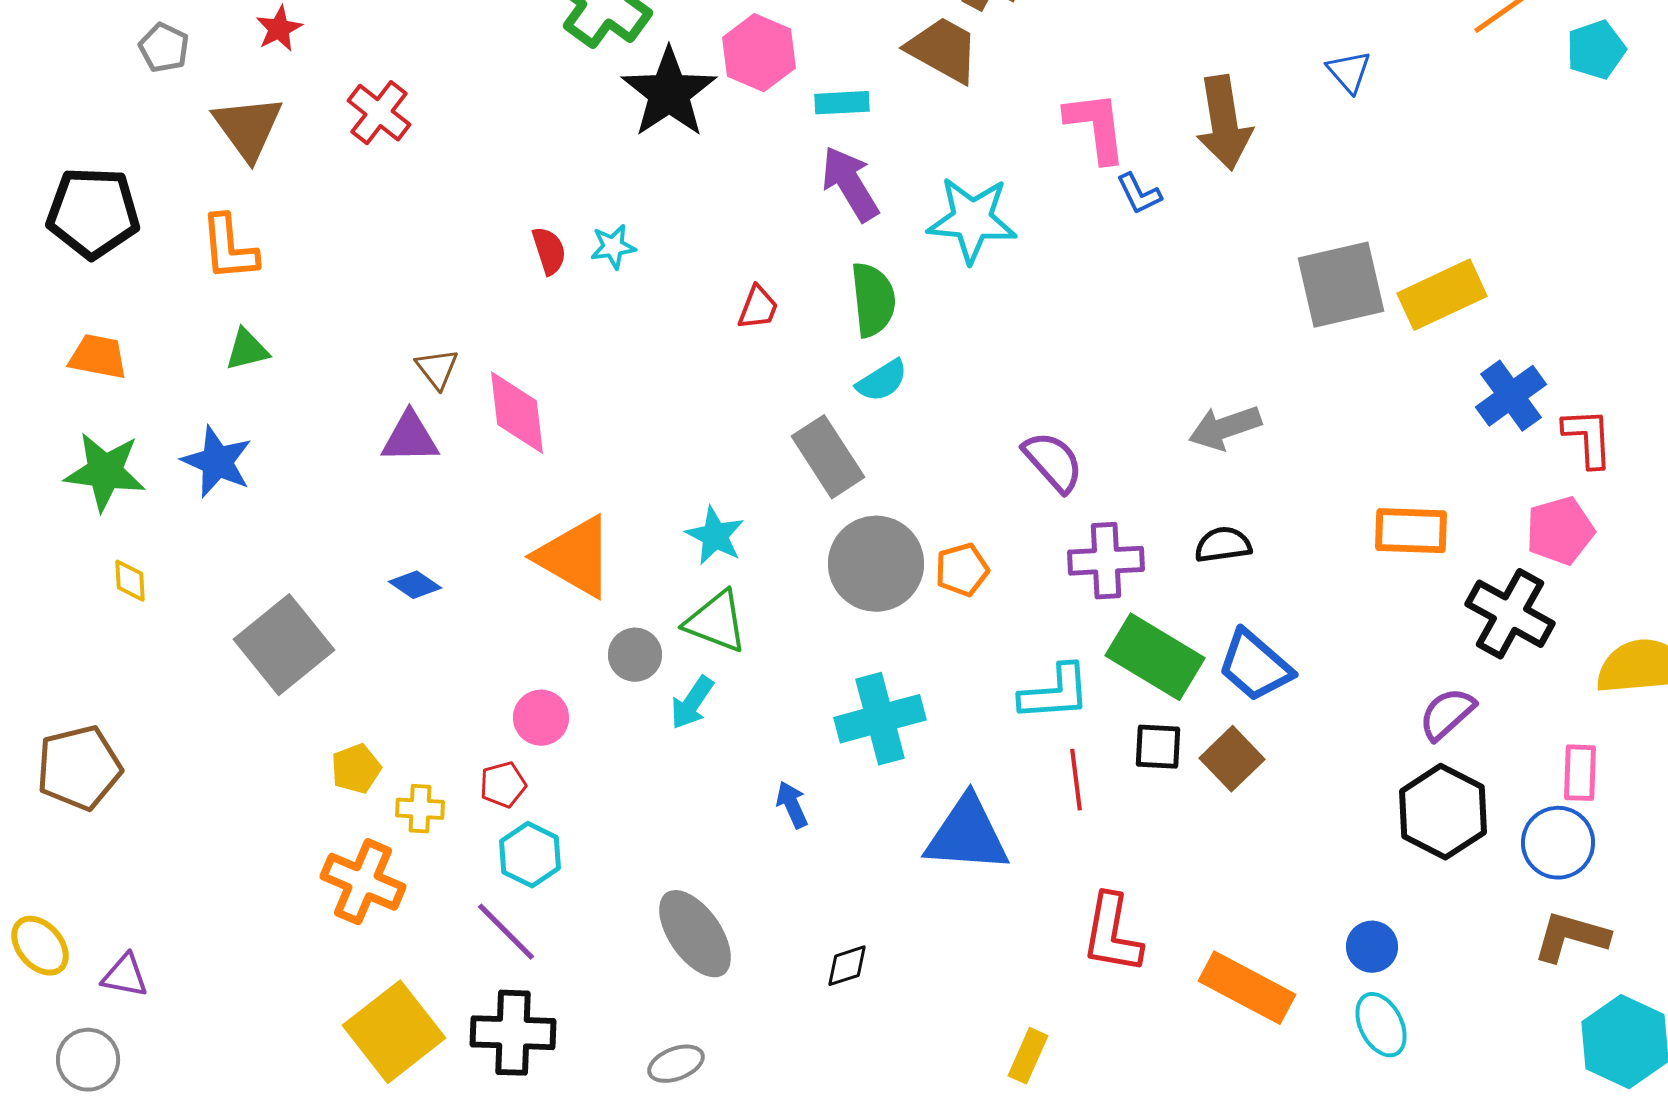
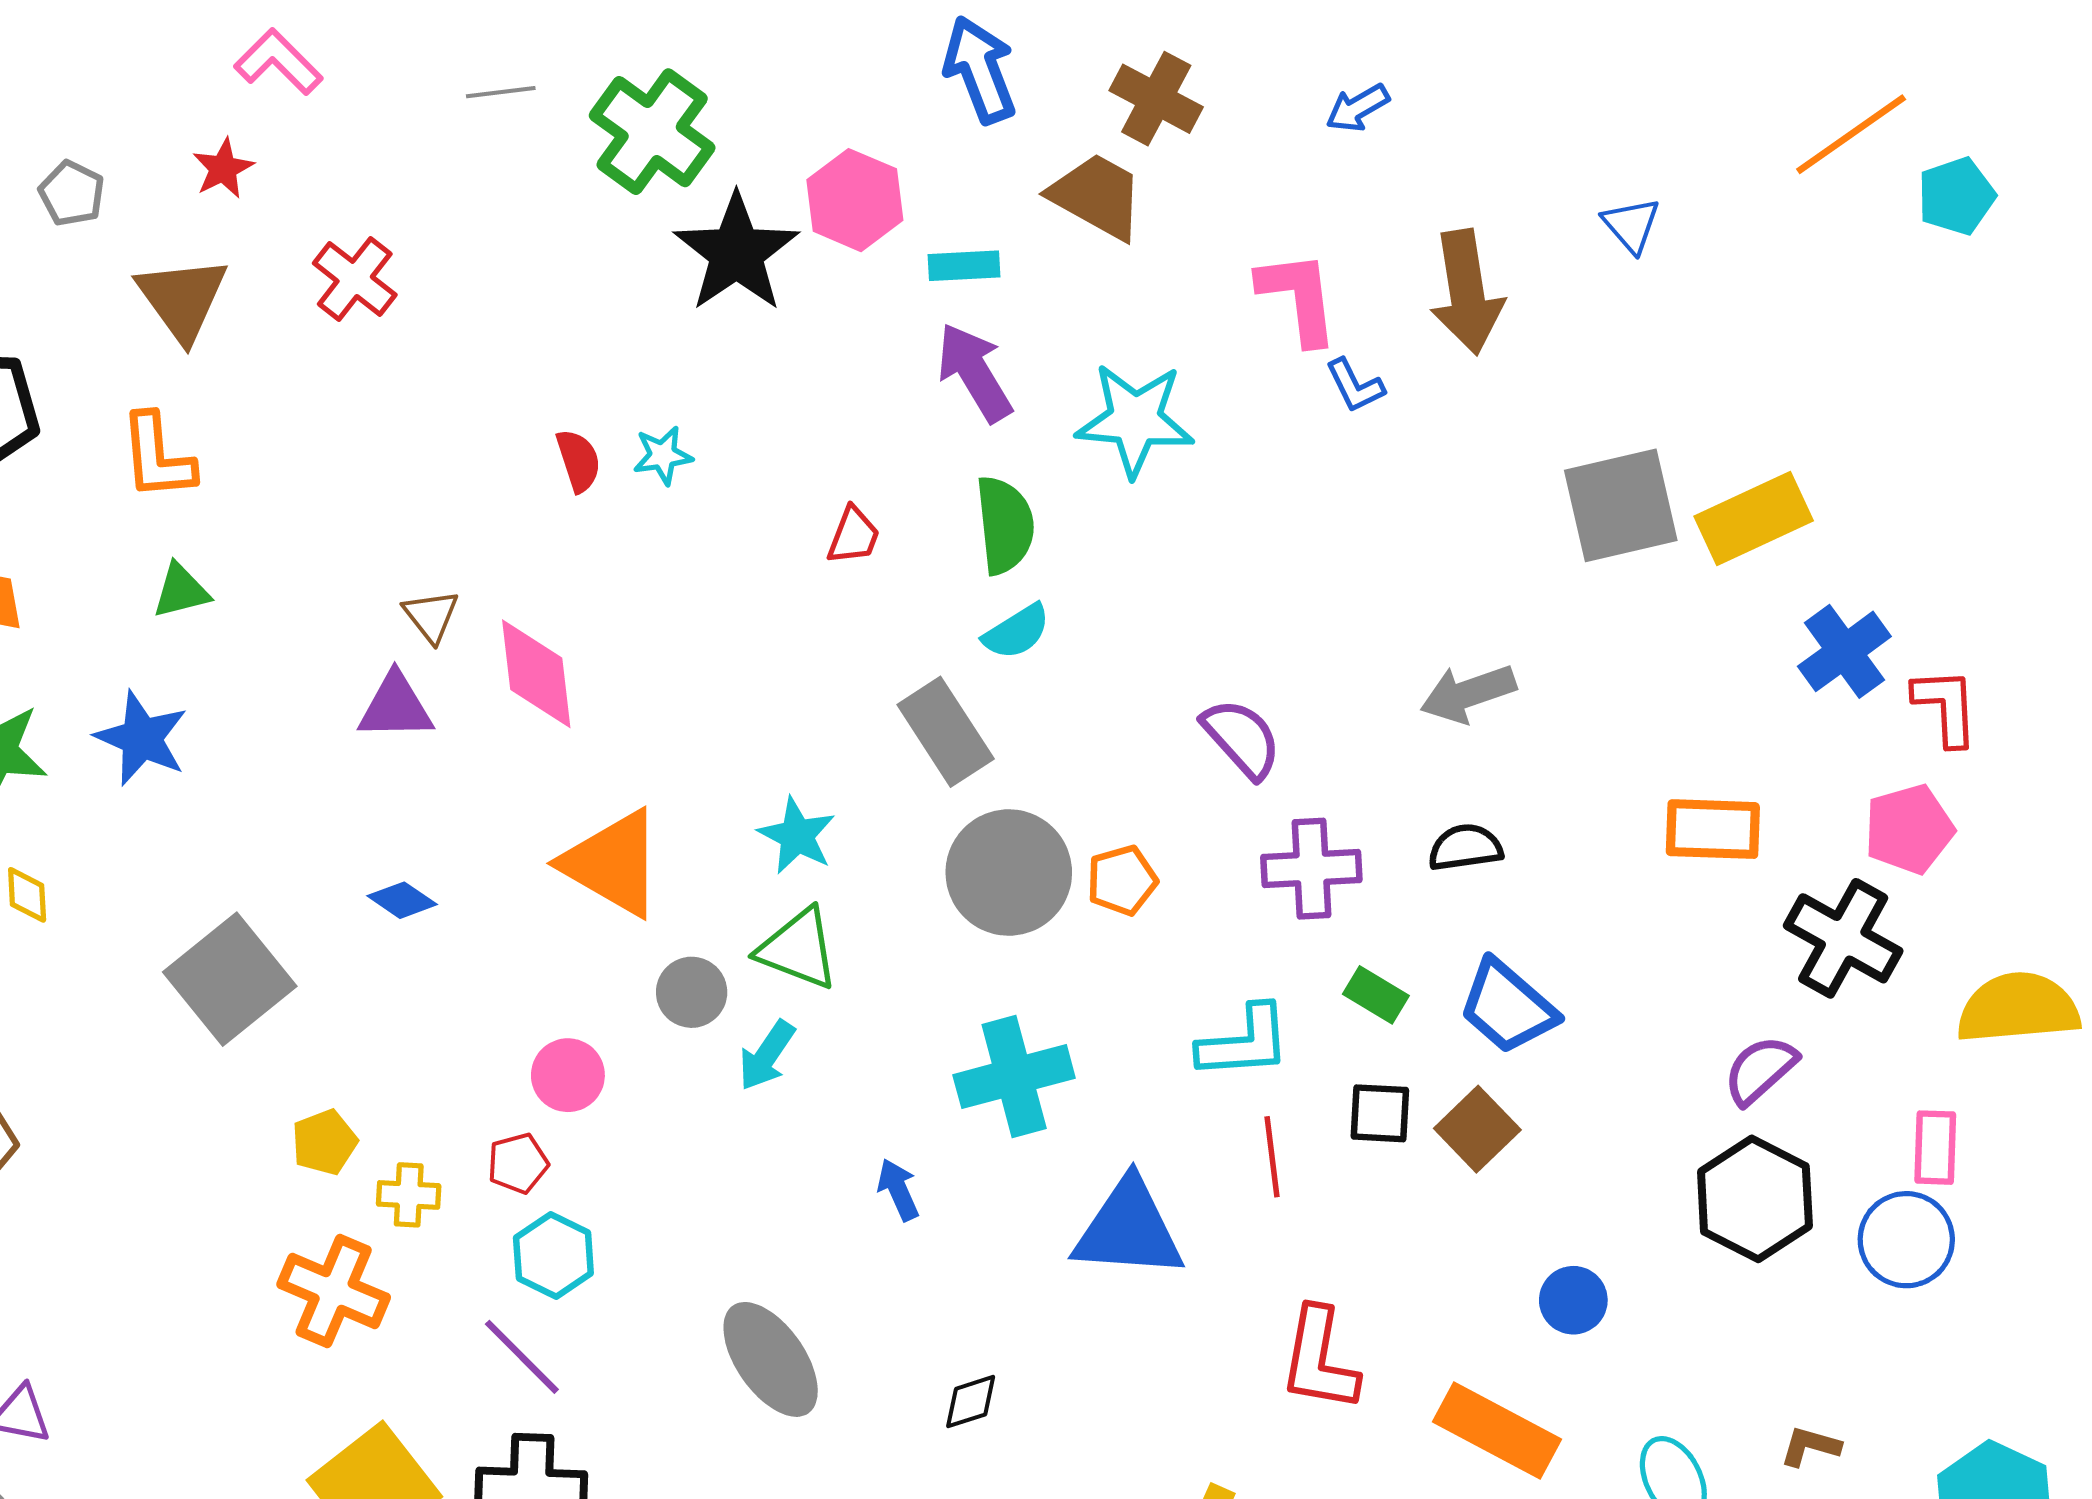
green rectangle: (1155, 657) -> (1376, 995), size x0.5
brown L-shape: (1571, 937) -> (1810, 1446), moved, size x0.6
blue circle: (1372, 947) -> (1573, 1300), moved

